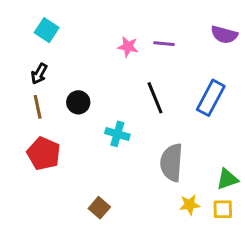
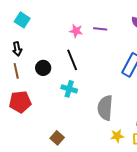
black arrow: (39, 74) -> (17, 49), turned -40
black line: (155, 98) -> (72, 60), moved
red pentagon: (44, 154) -> (20, 102), turned -30

